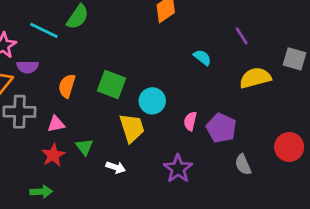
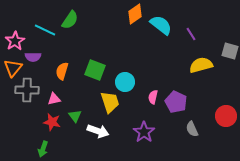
cyan semicircle: (202, 58) -> (161, 25), moved, size x1.6
red star: (53, 155) -> (52, 122), turned -30
white arrow: (116, 167) -> (98, 131), size x1.5
green arrow: (41, 192) -> (43, 149), turned 112

